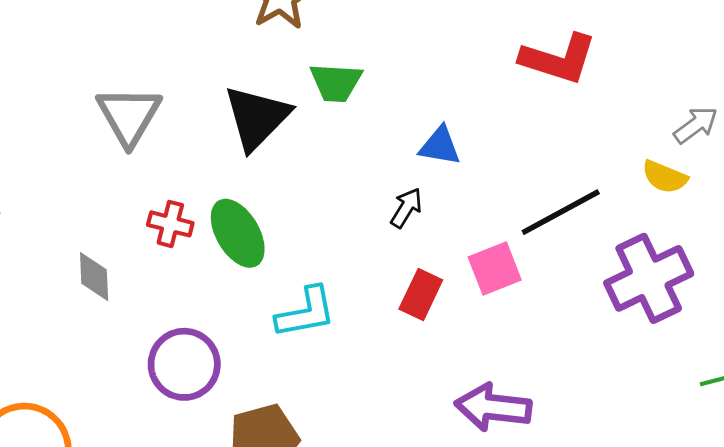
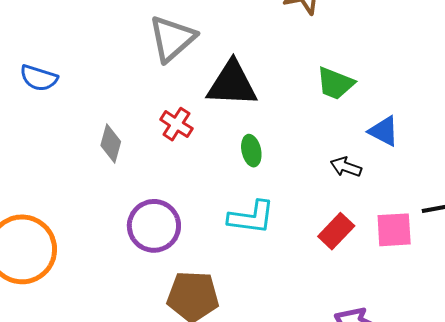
green trapezoid: (336, 82) -> (335, 83), moved
black triangle: (257, 118) -> (232, 84), moved, turned 30
black arrow: (406, 208) -> (346, 167), turned -120
green ellipse: (238, 233) -> (251, 151), moved, size x0.6

